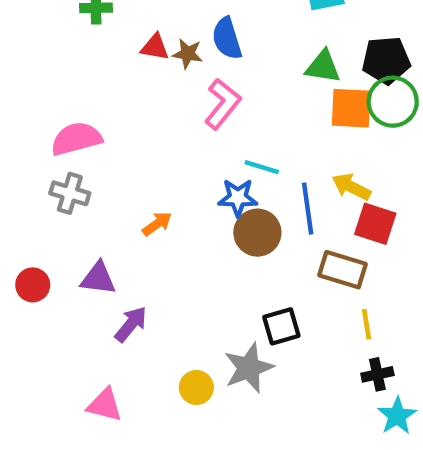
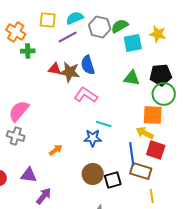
brown star: (188, 54) -> (70, 72), size x1.5
pink L-shape: (223, 104) -> (86, 95), turned -95
orange square: (351, 108) -> (153, 115), moved
pink semicircle: (76, 139) -> (19, 111), turned -35
blue line: (308, 209) -> (132, 154), moved
brown circle: (257, 233) -> (93, 174), moved
black square: (281, 326) -> (113, 180), moved

